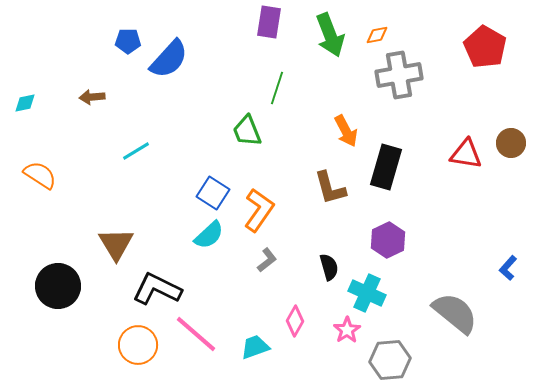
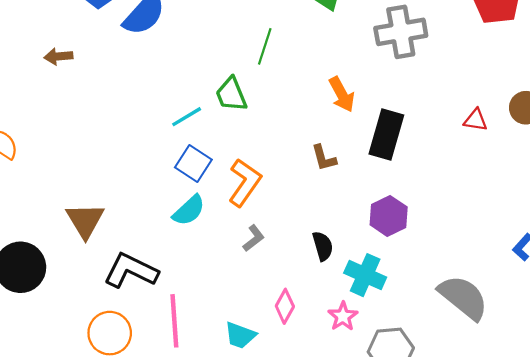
cyan line: (136, 151) -> (187, 117), moved
red triangle: (466, 154) -> (476, 120), size x0.7
brown L-shape: (330, 188) -> (324, 158), size x0.7
pink line: (196, 334) -> (174, 321), turned 45
cyan trapezoid: (255, 347) -> (240, 335), turned -140

